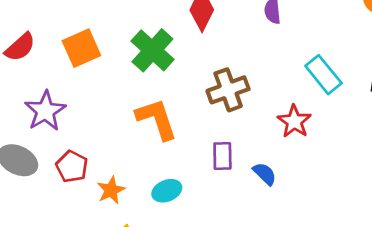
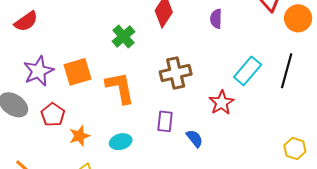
orange square: (81, 48) -> (78, 72), moved
green cross: (152, 50) -> (124, 37), size x0.7
cyan rectangle: (323, 75) -> (248, 71), turned 72

